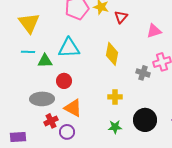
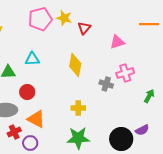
cyan triangle: (69, 48) -> (32, 59), size x0.7
black circle: (145, 120) -> (121, 139), moved
green star: (115, 127) -> (78, 138), size x1.6

